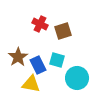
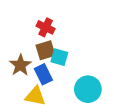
brown square: (63, 31) -> (46, 50), moved
cyan square: (57, 60) -> (59, 57), moved

